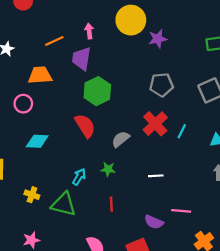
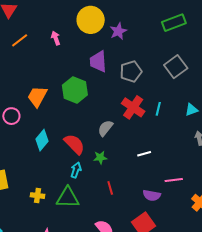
orange line: (54, 41) -> (20, 40), moved
purple trapezoid: (81, 59) -> (98, 61), moved
orange trapezoid: (40, 75) -> (37, 96), moved, turned -45
red semicircle: (85, 126) -> (74, 144), moved
cyan diamond: (37, 141) -> (42, 140), moved, turned -40

